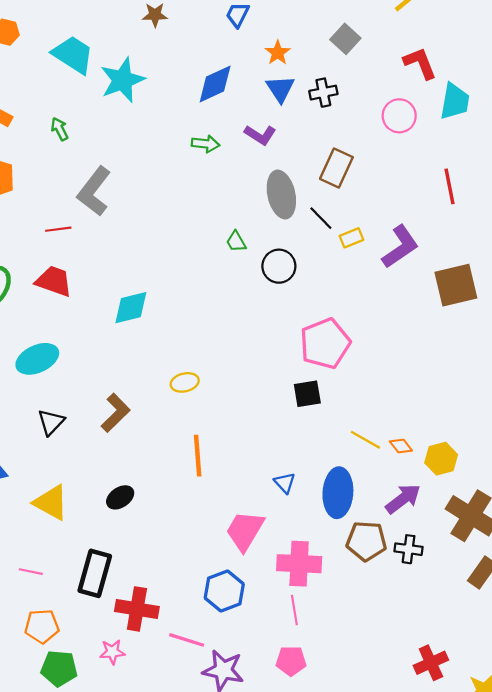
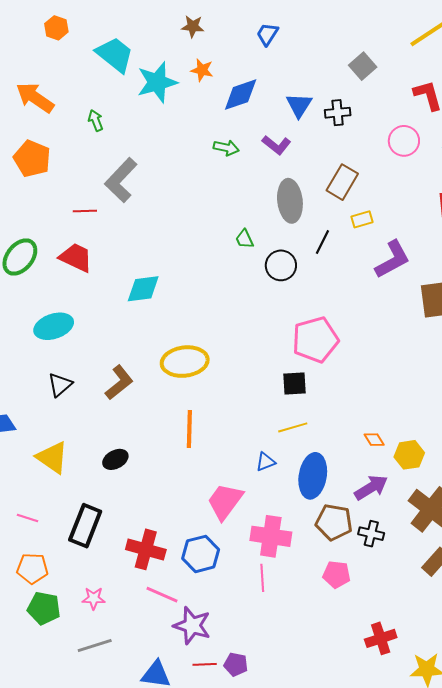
orange star: (278, 53) -> (202, 70), moved, turned -30
black line: (321, 218) -> (322, 242), moved, turned 65
yellow rectangle: (351, 238) -> (362, 219), moved
yellow ellipse: (185, 382) -> (185, 362), size x1.8
yellow line: (365, 440) -> (293, 427), moved, turned -52
blue triangle: (285, 483) -> (266, 462), turned 45
red cross: (137, 609) -> (146, 549), moved
pink pentagon: (291, 661) -> (337, 575), moved

